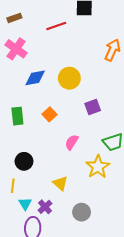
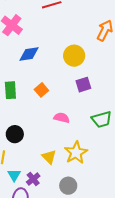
yellow circle: (69, 78) -> (74, 56), moved
pink semicircle: (72, 142) -> (62, 118), turned 70
yellow star: (98, 167) -> (76, 153), moved

